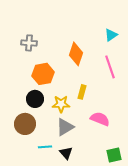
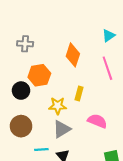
black circle: (35, 99) -> (21, 91), moved

